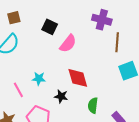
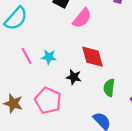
pink line: (18, 90) -> (27, 56), moved

